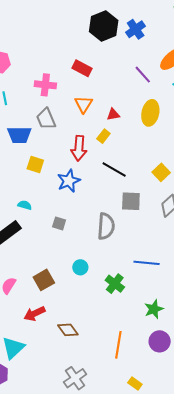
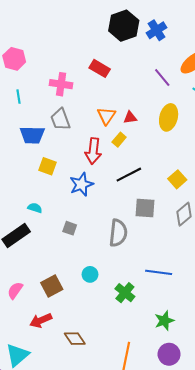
orange triangle: (84, 104) -> (106, 116), moved
black line: (114, 170) -> (129, 175), turned -60

